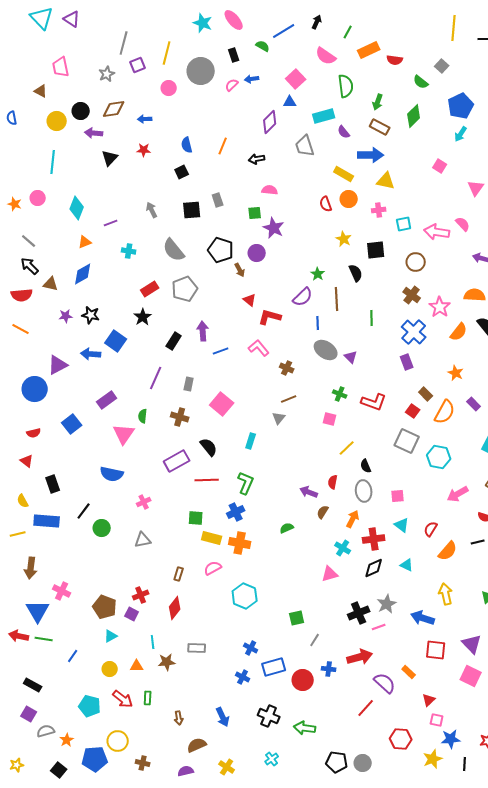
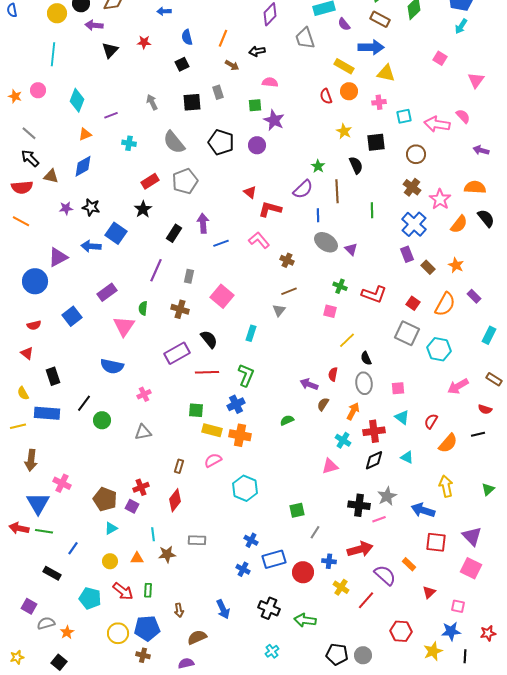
blue arrow: (145, 119) -> (164, 11), moved
brown arrow: (240, 270) -> (232, 65), moved, turned -32
brown rectangle: (426, 394) -> (428, 267), moved
black cross: (359, 613) -> (359, 505), turned 30
black rectangle: (33, 685) -> (52, 573), moved
pink square: (437, 720) -> (458, 606), moved
blue pentagon: (95, 759) -> (147, 628), moved
yellow cross: (227, 767) -> (341, 587), moved

